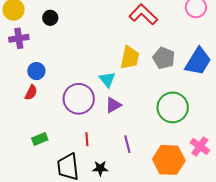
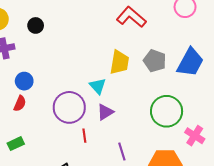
green rectangle: (40, 139) -> (16, 144), moved
red line: (87, 139) -> (84, 136), moved
pink cross: (200, 146) -> (195, 136), moved

